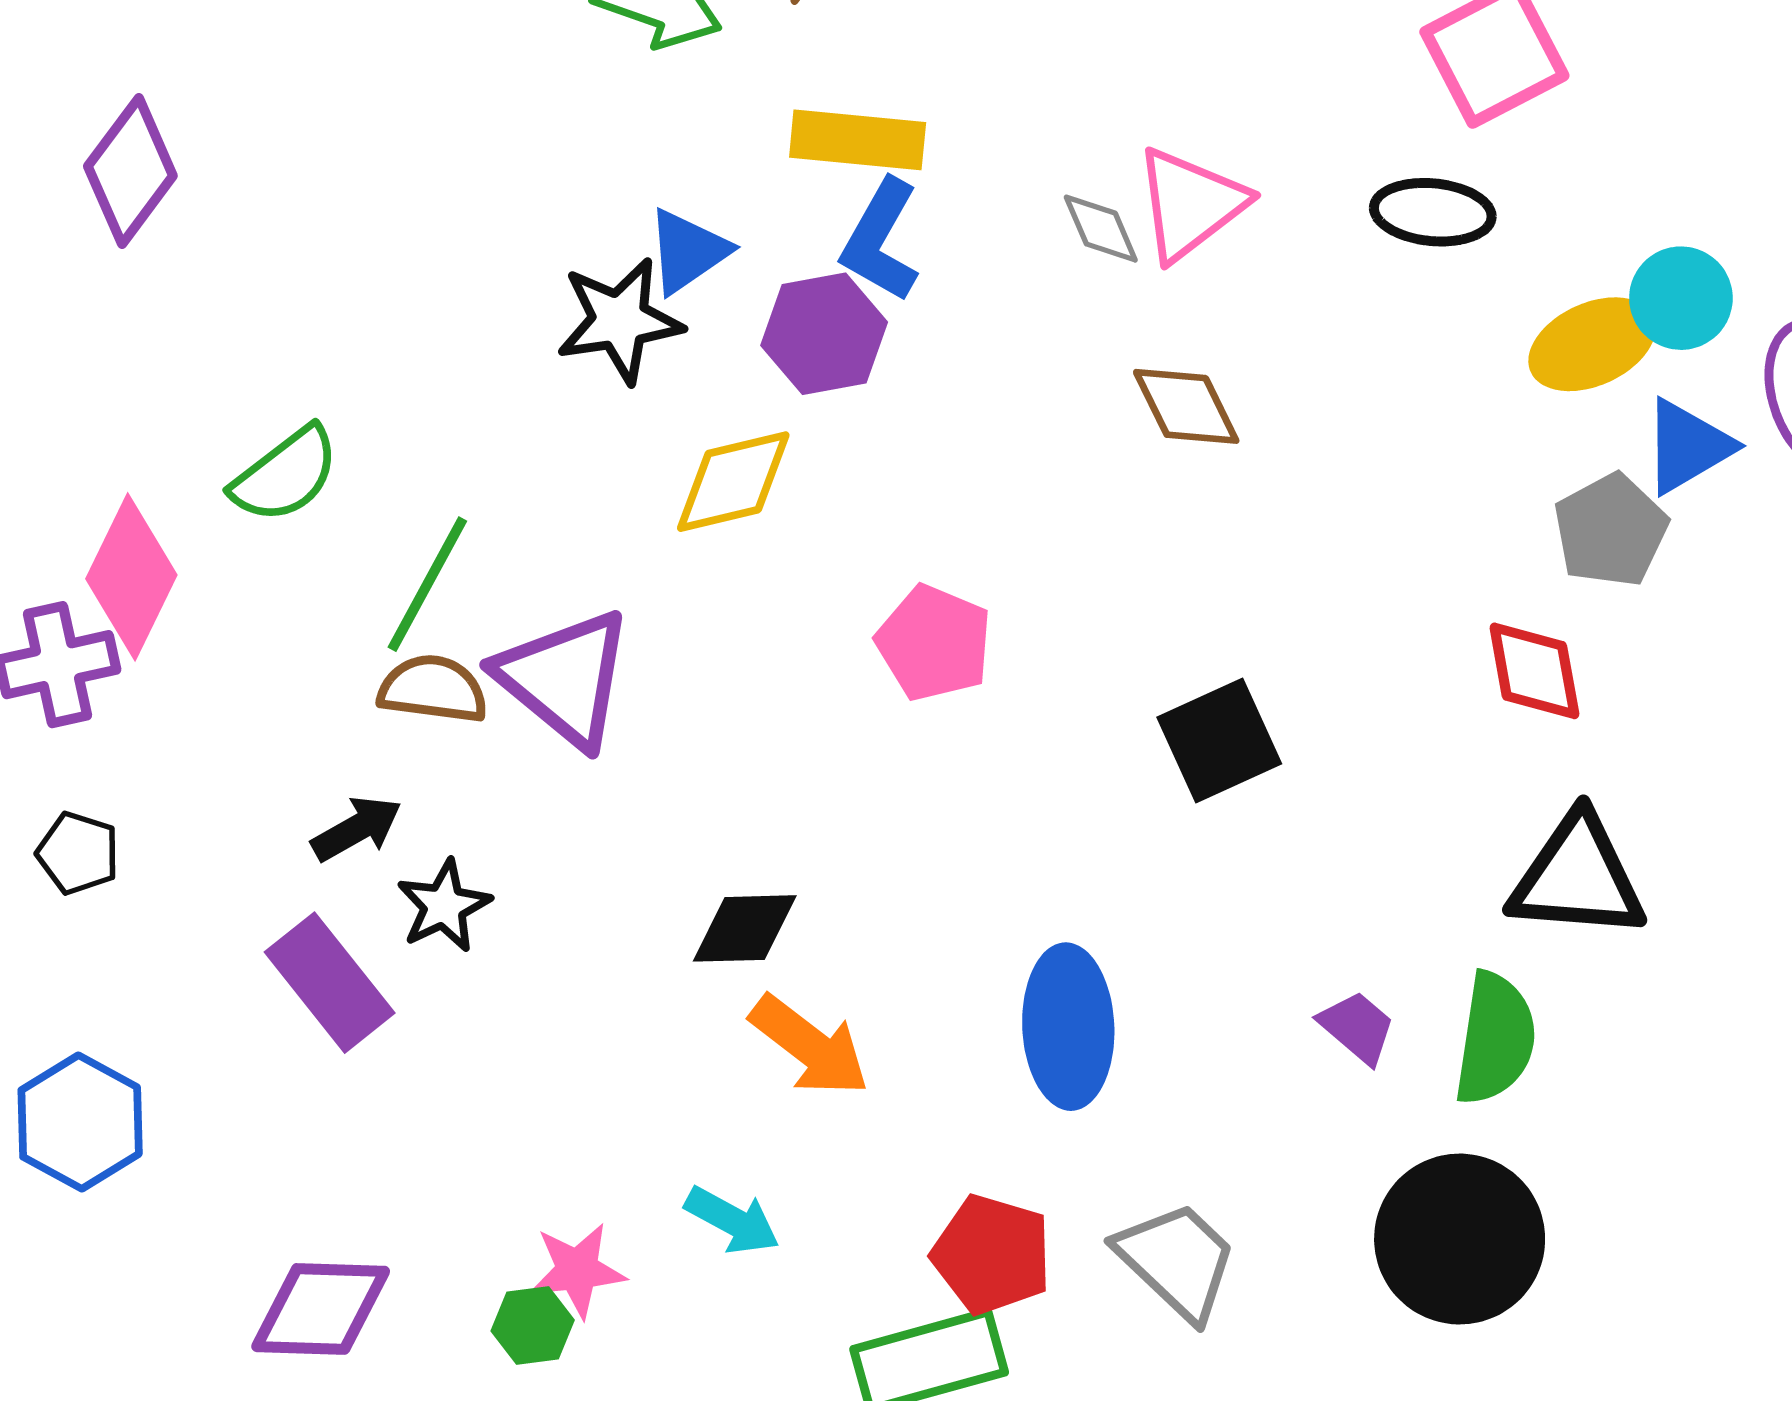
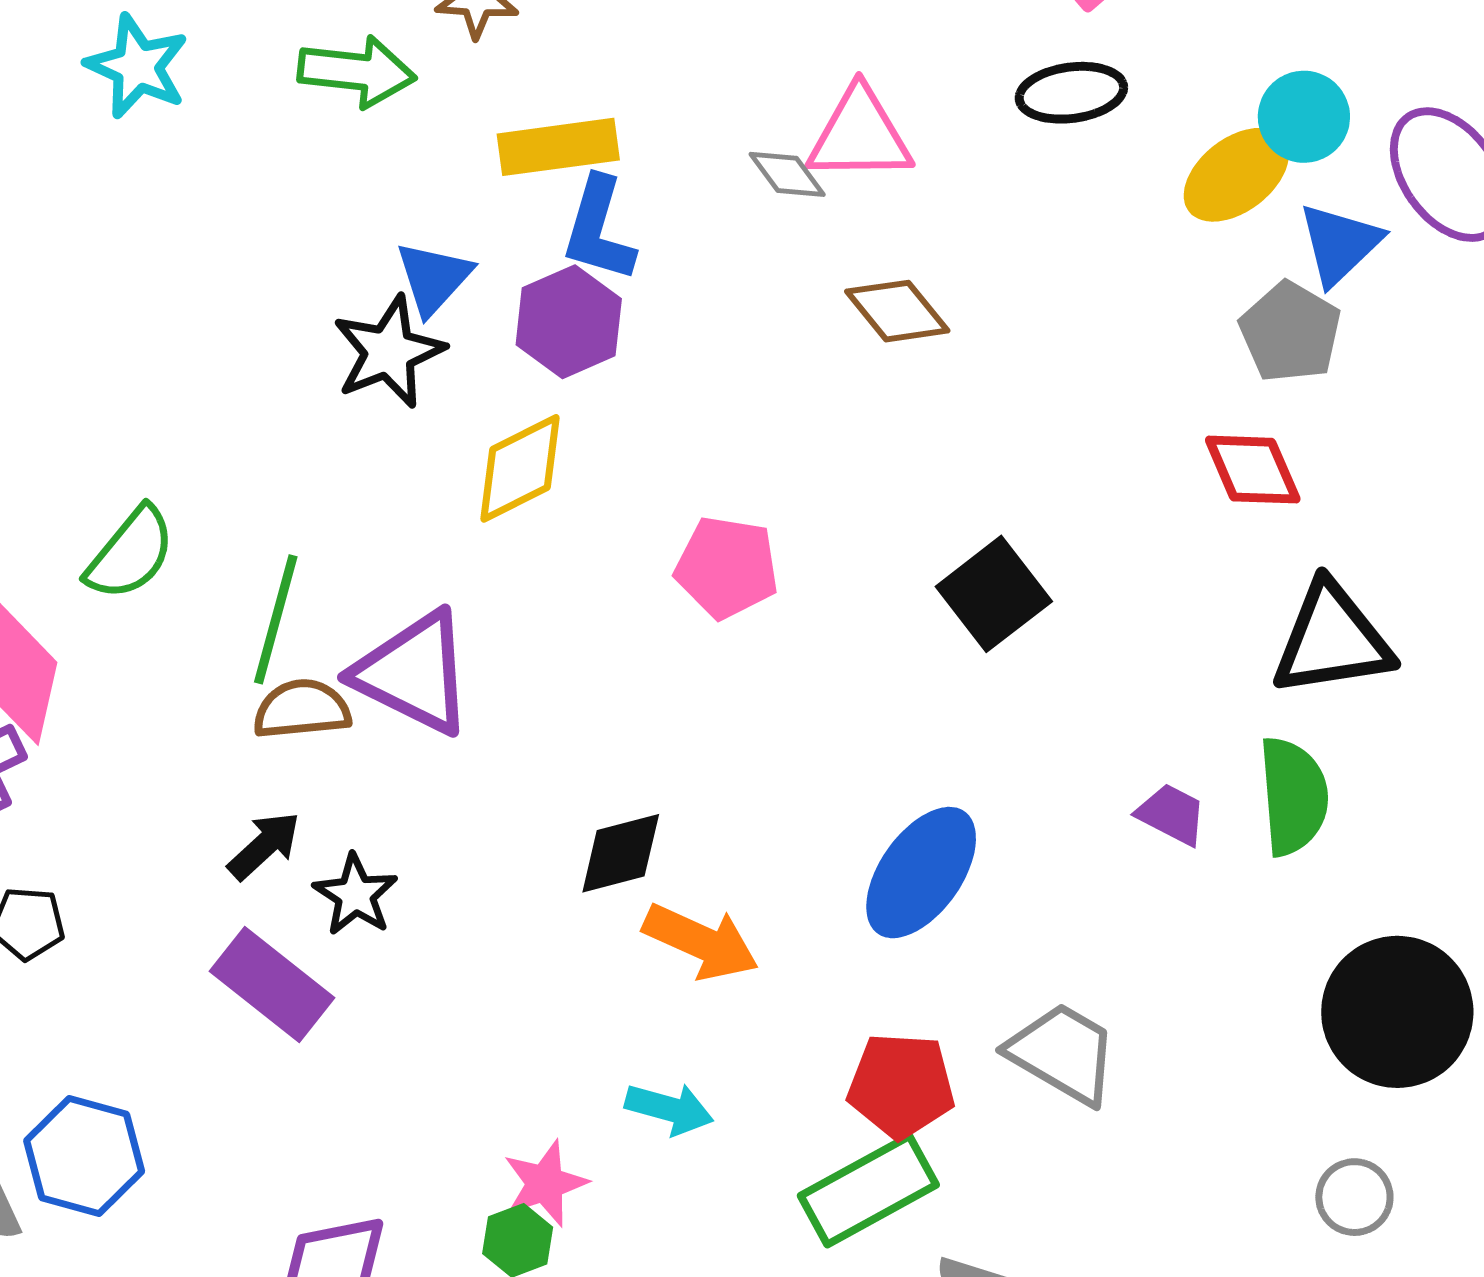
pink triangle: (1190, 204) -> (860, 135), turned 50
blue ellipse: (1068, 1027) -> (921, 873), turned 51
black circle: (1460, 1239) -> (1397, 1012), moved

